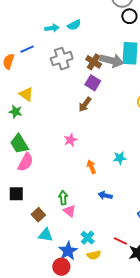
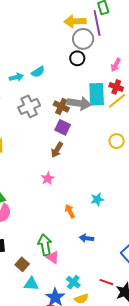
black circle: (129, 16) -> (77, 58), moved
pink star: (70, 140) -> (48, 178), moved
green arrow: (63, 198) -> (45, 245), size x1.5

